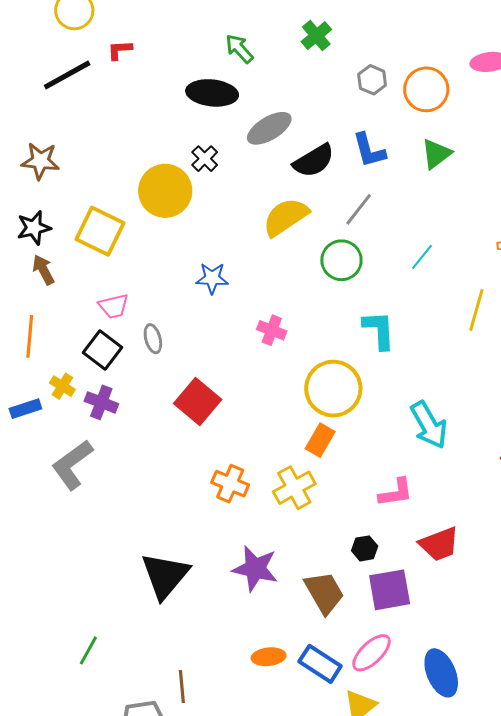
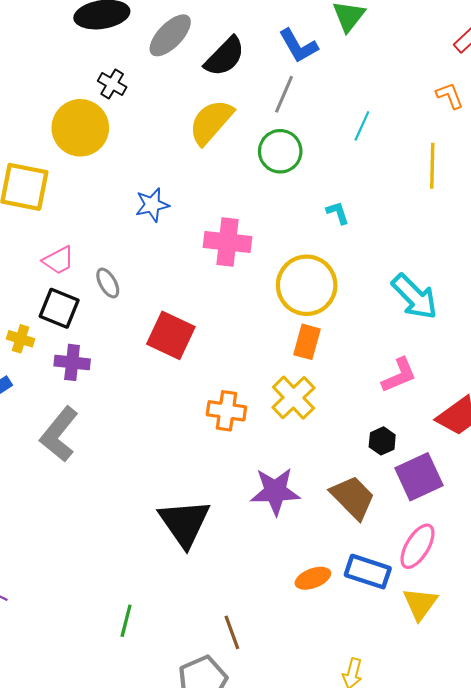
blue L-shape: (369, 150) -> (298, 46), moved
pink cross: (272, 330) -> (227, 242), size x1.5
cyan L-shape: (379, 330) -> (338, 213), size x0.6
yellow cross: (62, 386) -> (21, 339), moved

